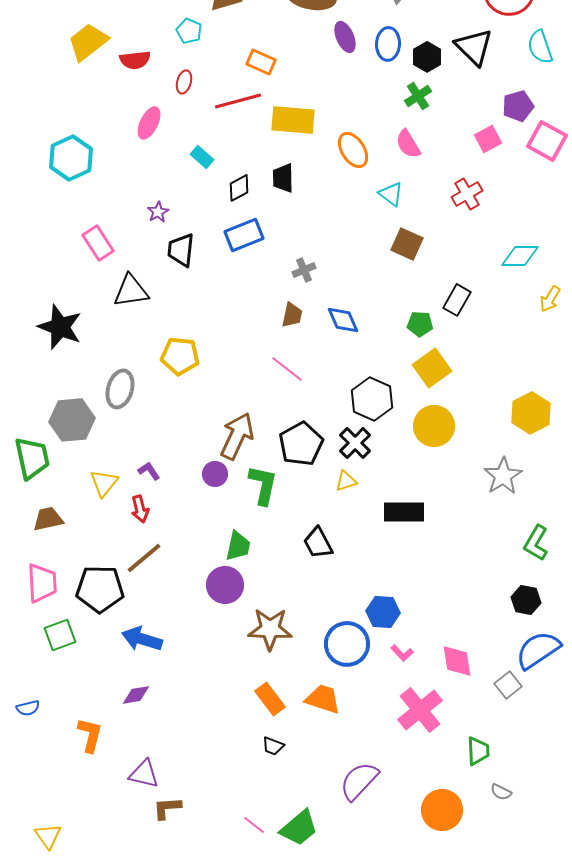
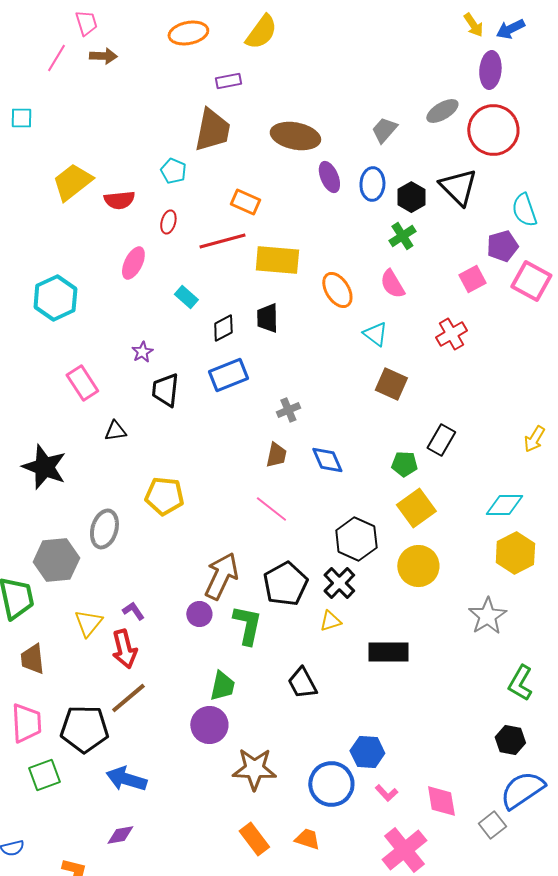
cyan semicircle: (540, 47) -> (524, 210), moved
cyan diamond: (520, 256) -> (504, 505), moved
black triangle: (131, 291) -> (115, 431), size x0.6
red arrow: (140, 509) -> (124, 649), size x1.4
brown trapezoid: (48, 519) -> (32, 659), turned -84
orange trapezoid: (323, 699) -> (307, 839), size x0.7

